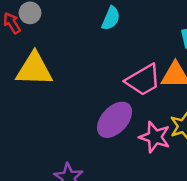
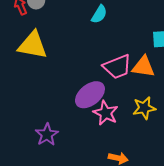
pink star: (155, 137) -> (106, 113), moved

